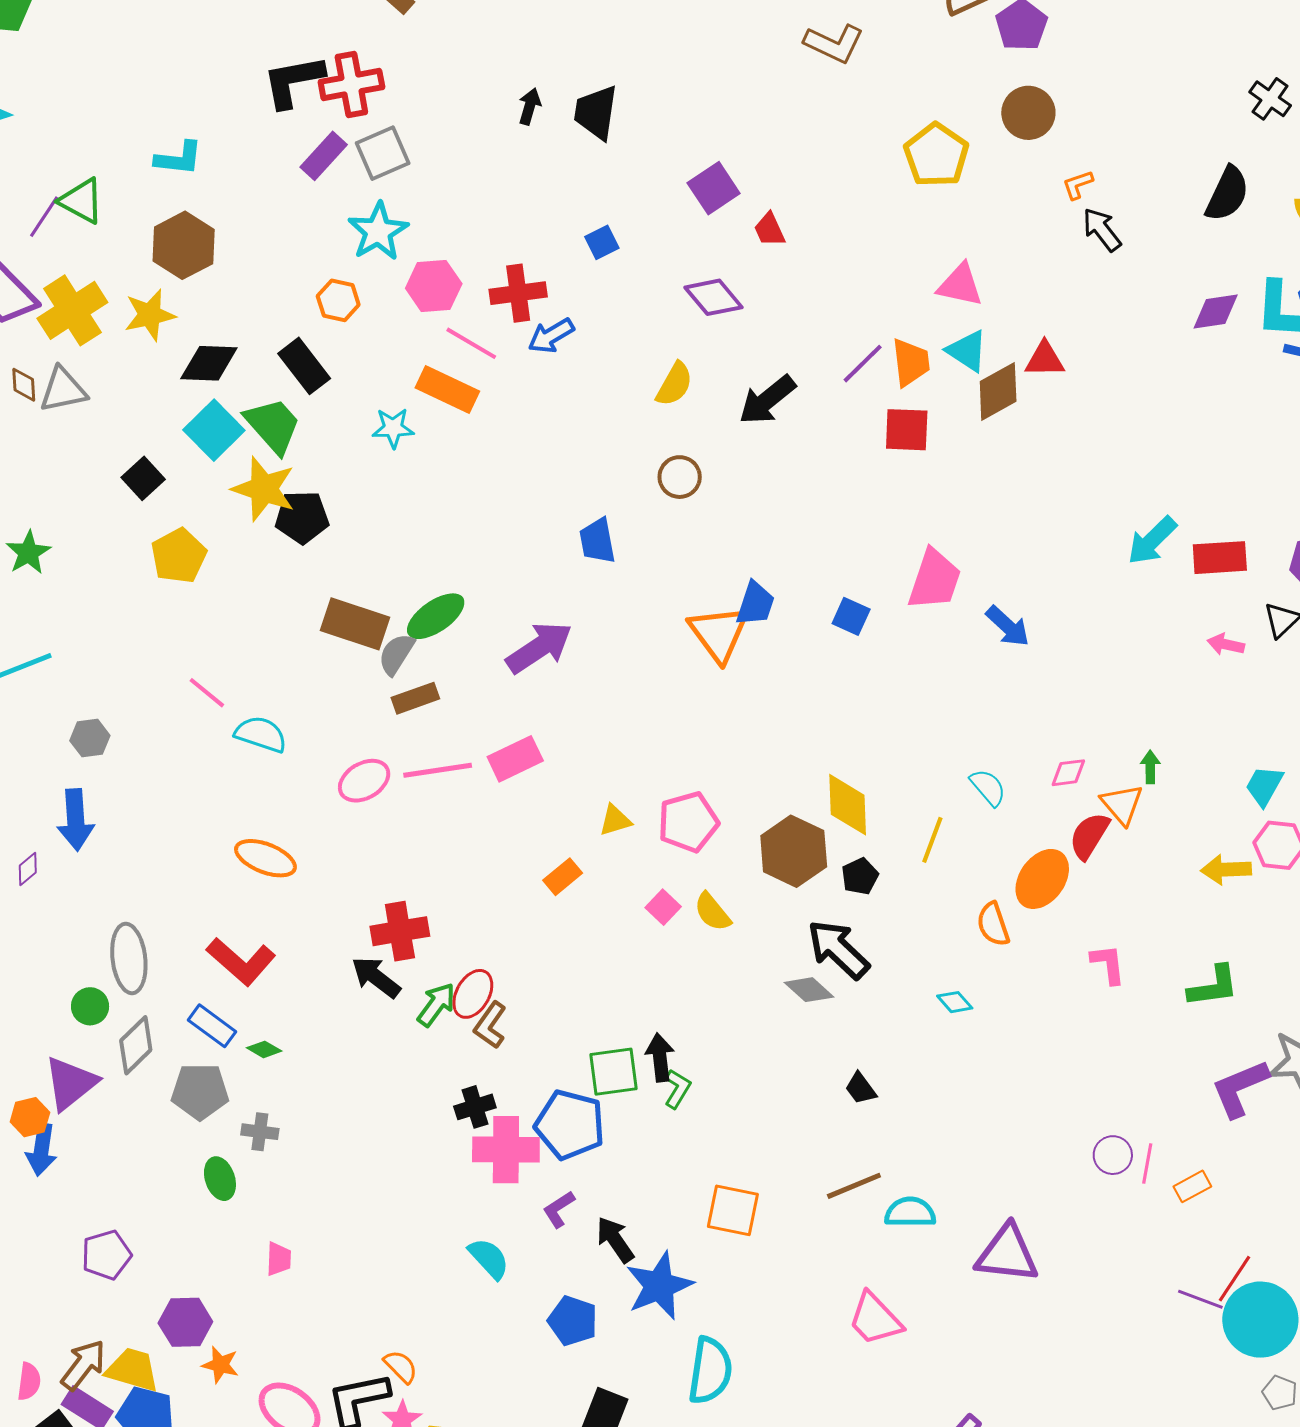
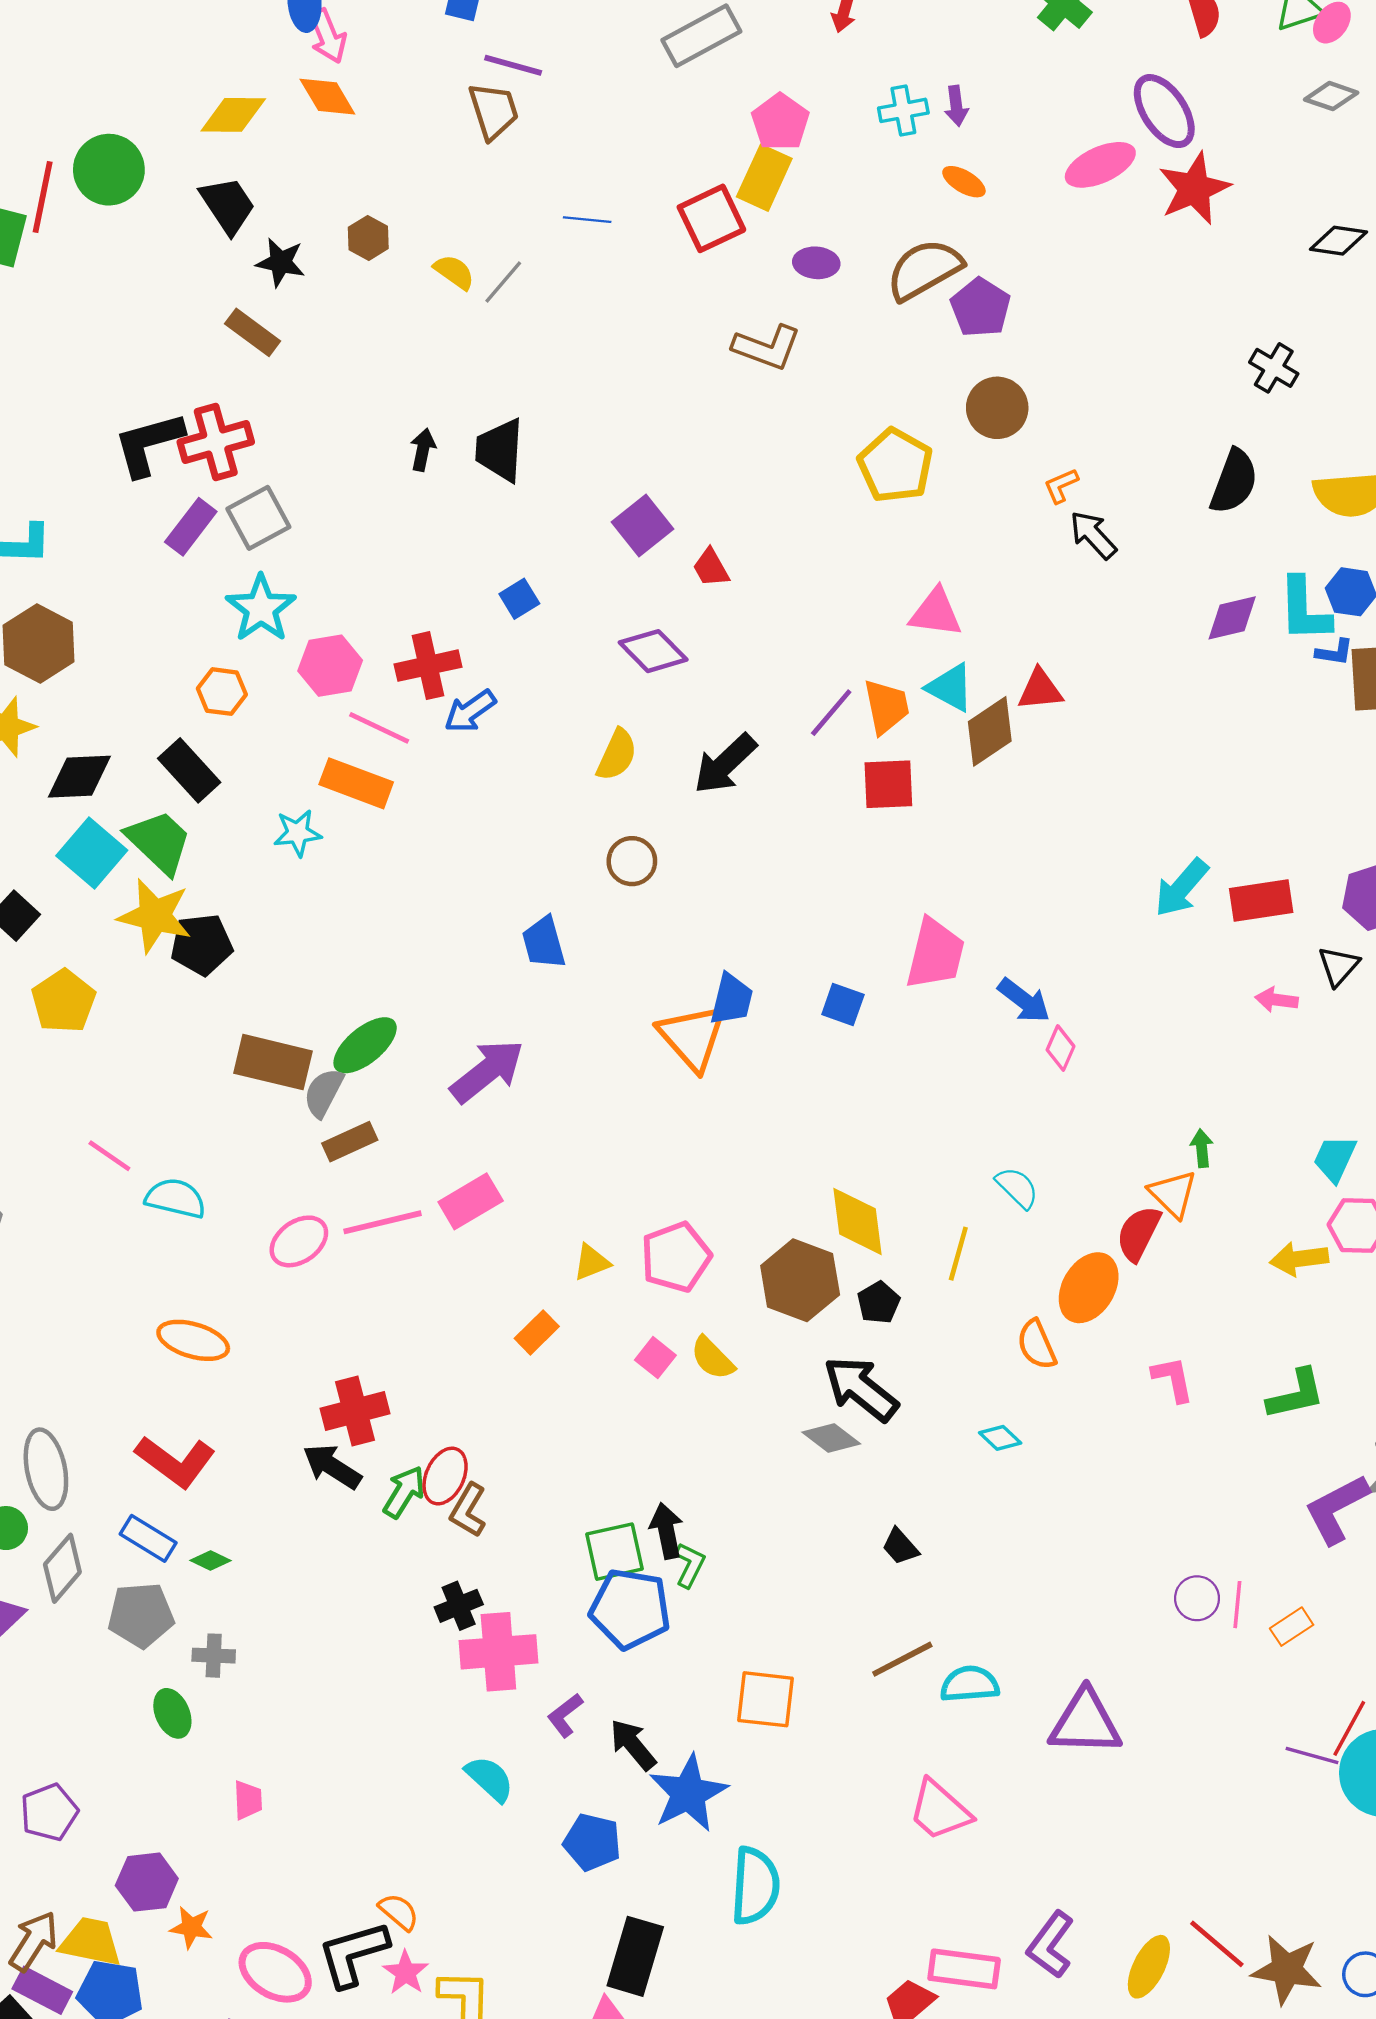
pink diamond: (1068, 773) -> (1061, 1048), moved, turned -54
blue pentagon: (570, 1125) -> (630, 1609), moved

